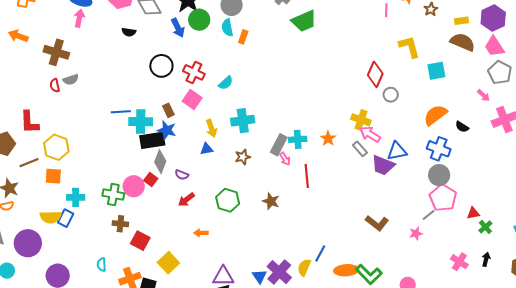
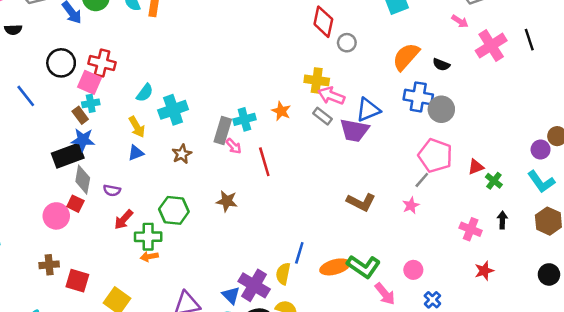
cyan semicircle: (226, 83) -> (145, 93), moved
pink square: (192, 99) -> (90, 82), moved
blue line: (121, 112) -> (26, 96), moved, turned 66
cyan cross: (141, 122) -> (91, 103), moved, size x0.6
gray circle: (439, 175) -> (441, 109), moved
green cross: (113, 195) -> (148, 237), moved

